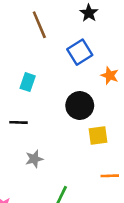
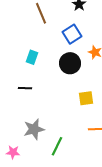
black circle: (80, 105) -> (70, 63), moved
gray star: (34, 159) -> (34, 129), moved, size x1.5

